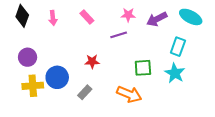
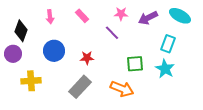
black diamond: (22, 16) -> (21, 31), moved
purple line: (119, 35) -> (112, 33), turned 63
purple circle: (28, 57) -> (13, 54), moved
blue circle: (57, 77) -> (54, 51), moved
gray rectangle: (85, 92) -> (80, 87), size x1.6

